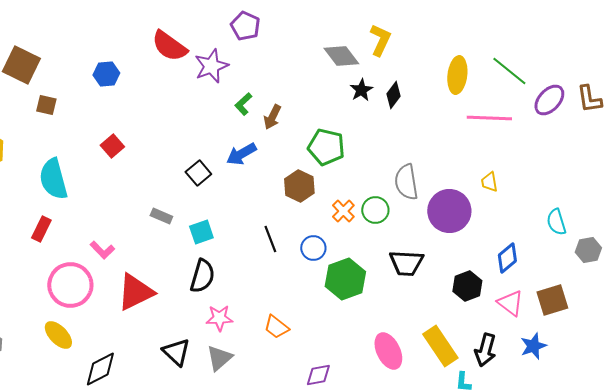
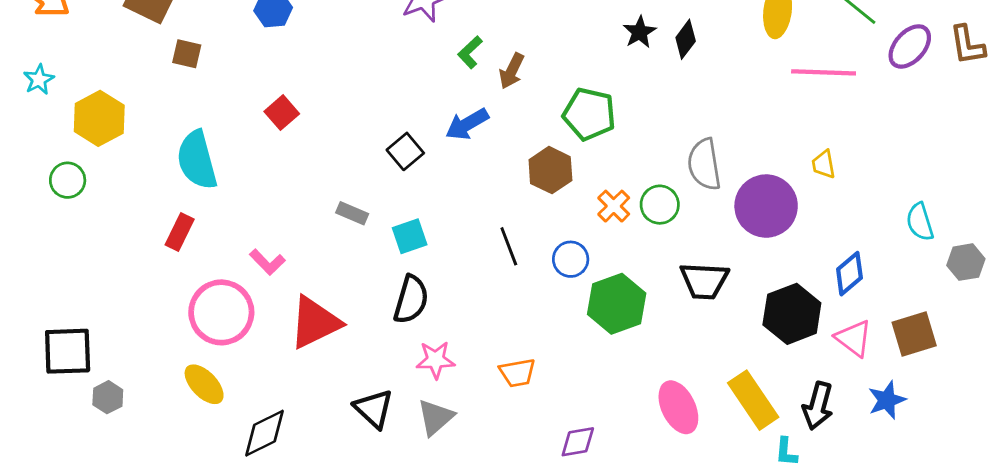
black hexagon: (467, 286) -> (792, 314), size x1.4
orange trapezoid: (276, 327) -> (517, 373), turned -48

